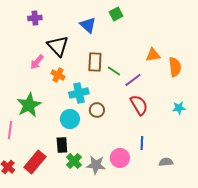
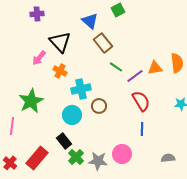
orange triangle: (153, 55) -> (155, 68), moved
brown rectangle: (95, 62) -> (103, 43), moved, turned -42
blue line: (142, 143) -> (142, 129), moved
black rectangle: (62, 145) -> (64, 141), turned -35

